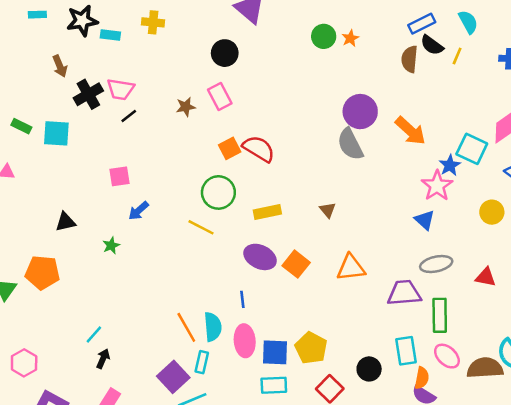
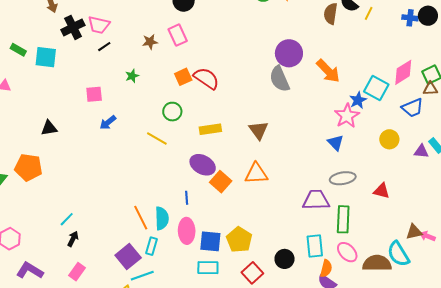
green circle: (218, 192) -> (172, 112), size x0.7
brown triangle: (328, 210) -> (259, 130), size x1.5
green star: (111, 245) -> (132, 76), moved
orange square: (296, 264) -> (221, 182), moved
orange triangle: (351, 268) -> (256, 174), moved

